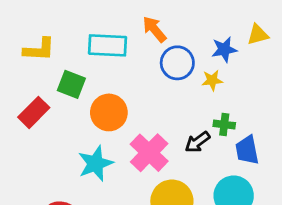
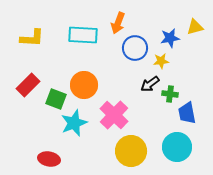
orange arrow: (154, 29) -> (118, 23), turned -120
green square: (71, 84) -> (56, 99), moved
black arrow: (197, 142) -> (150, 84), moved

